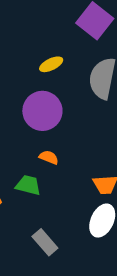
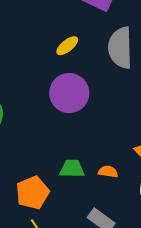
orange semicircle: (49, 157) -> (108, 172), moved

